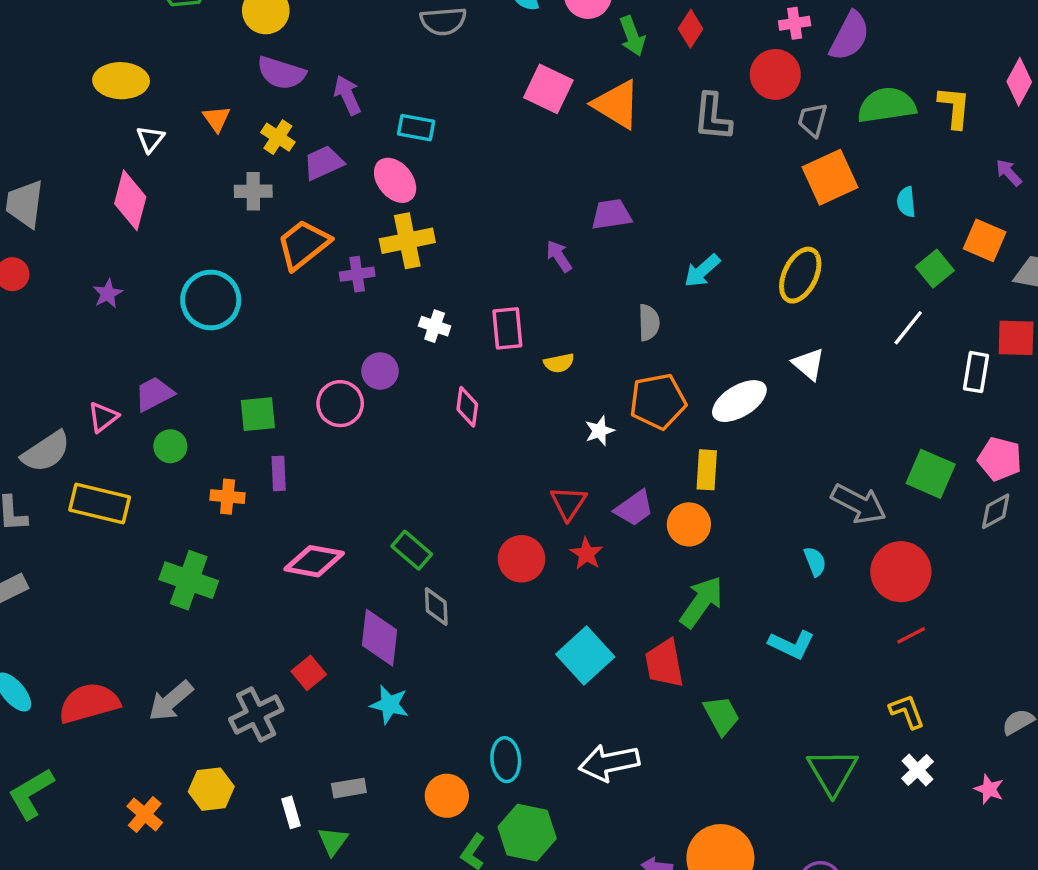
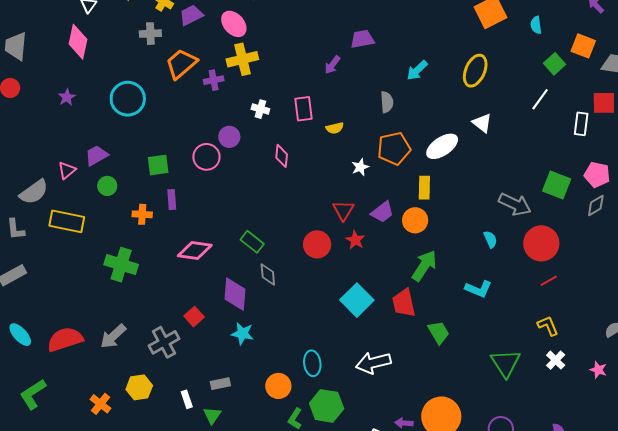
purple arrow: (559, 256) -> (332, 65), turned -108

